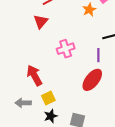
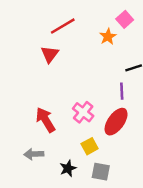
pink cross: (66, 49) -> (83, 112), moved, turned -30
yellow square: (48, 98) -> (90, 146), moved

